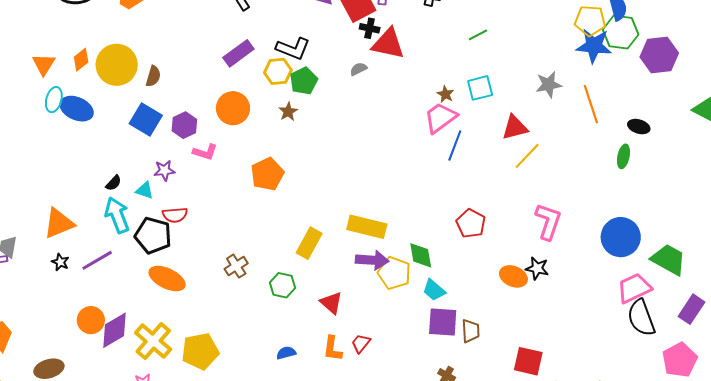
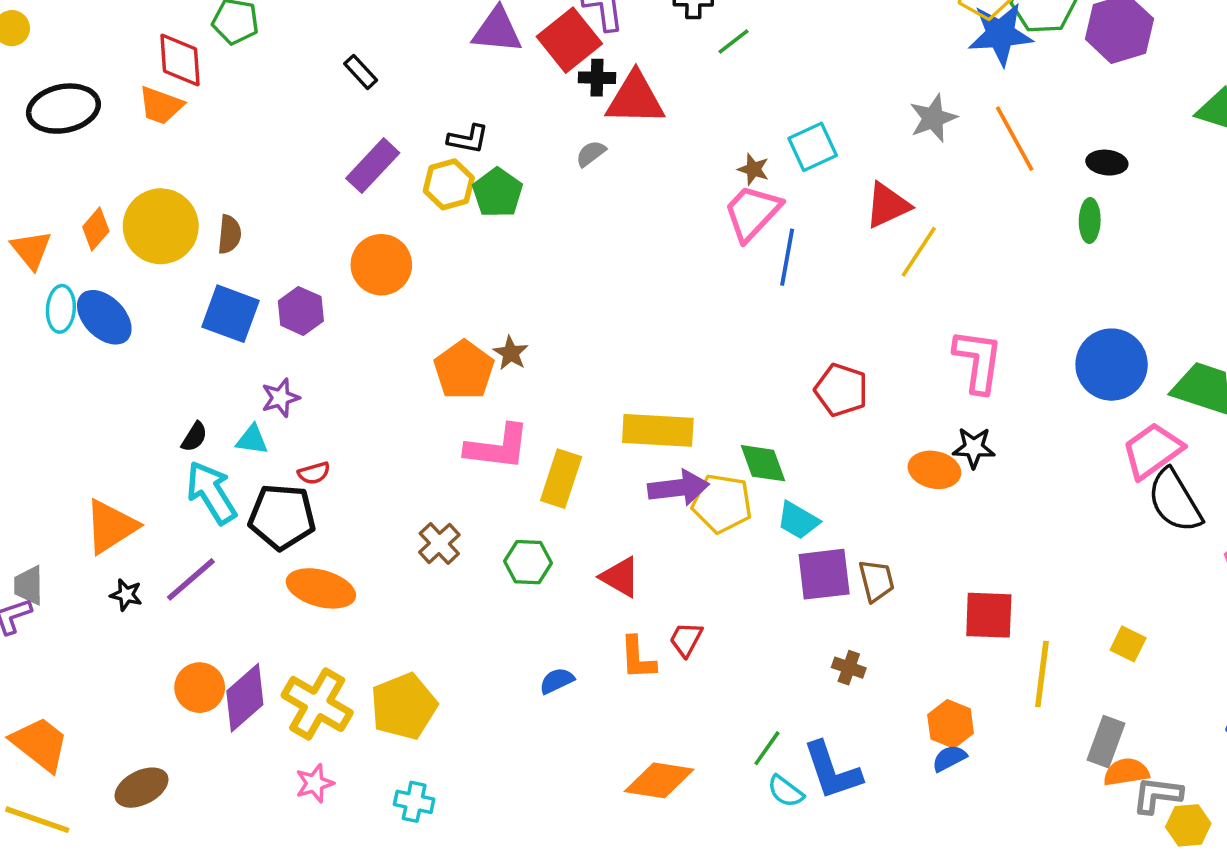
green line: (478, 35) -> (734, 41), moved
black L-shape: (293, 49) -> (468, 139), size x0.7
blue ellipse: (77, 109) -> (104, 317), turned 32
brown star: (288, 112) -> (511, 353), moved
pink L-shape: (205, 152) -> (498, 447), moved, size x1.5
red semicircle: (175, 215) -> (314, 473), size x0.7

